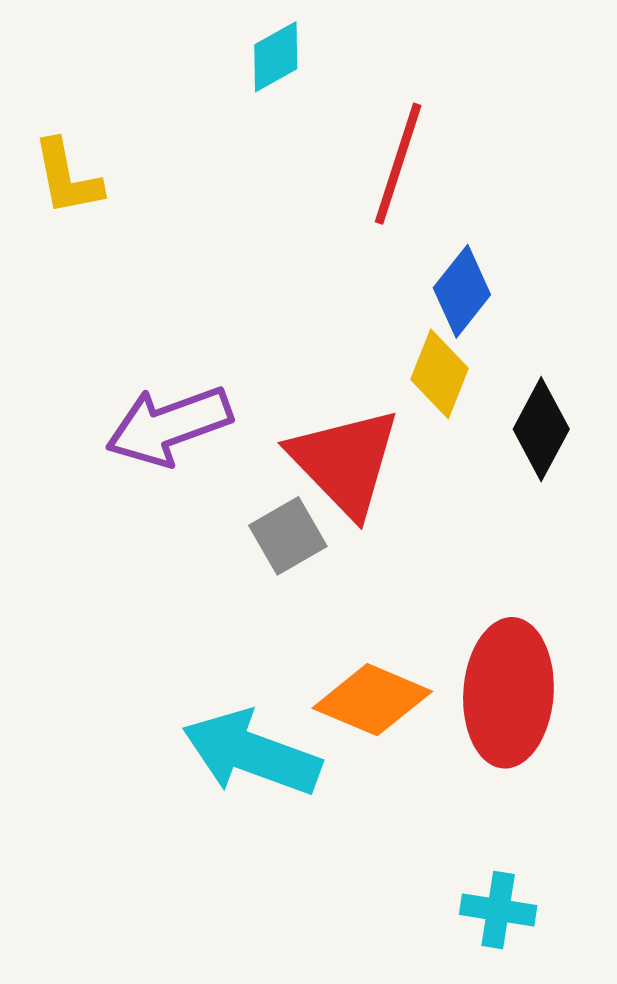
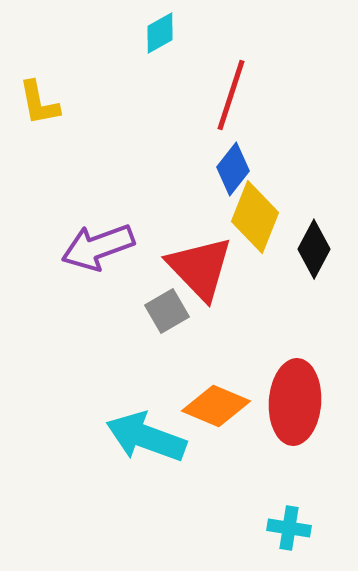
blue diamond: (462, 291) -> (233, 169), moved
yellow diamond: (440, 374) -> (255, 217), size x1.4

